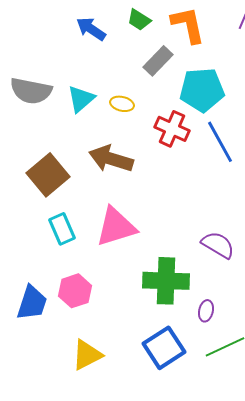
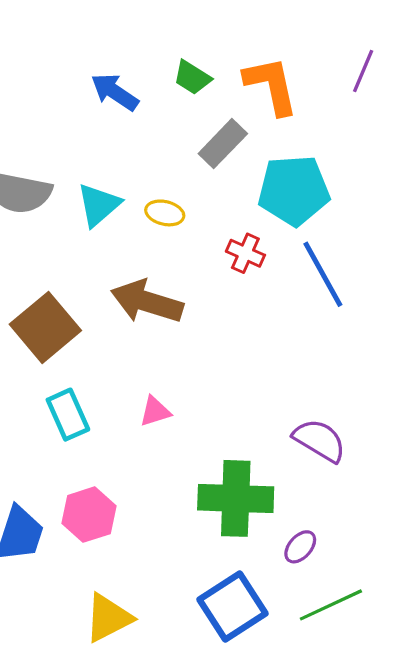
red cross: (172, 129) -> (245, 253), size x0.7
pink triangle: (116, 227) -> (155, 411), size x0.5
purple ellipse: (206, 311) -> (300, 547), turned 30

